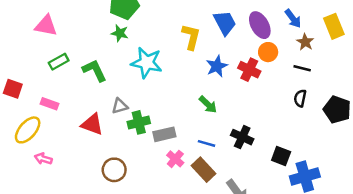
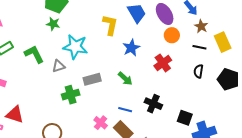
yellow rectangle: (334, 26) -> (223, 42), moved
red cross: (249, 70) -> (163, 63), moved, turned 30
gray triangle: (120, 106) -> (59, 66), moved
red triangle: (92, 124) -> (15, 115), moved
gray rectangle: (164, 134) -> (92, 79), moved

